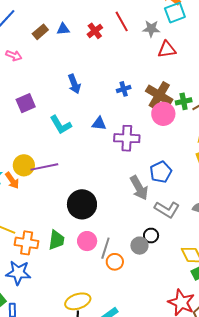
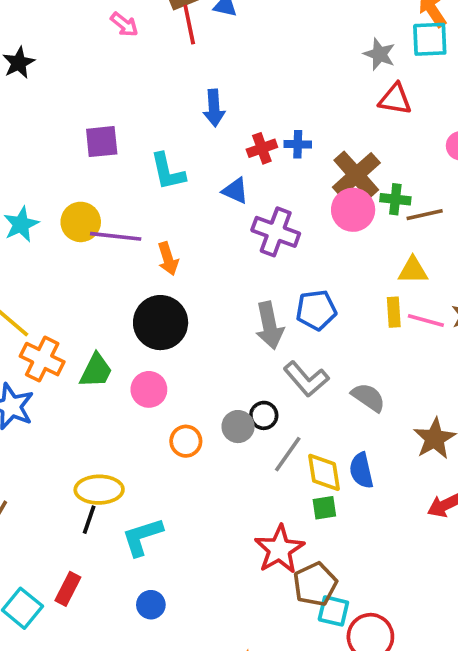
red line: (122, 21) -> (189, 25), moved
red cross: (95, 31) -> (262, 148), moved
purple square: (26, 103) -> (102, 142), moved
orange arrow: (12, 180) -> (168, 259), moved
gray line: (105, 248) -> (288, 454), moved

